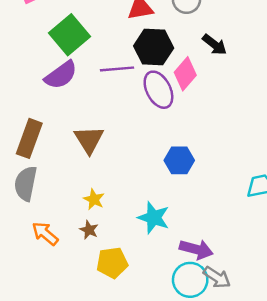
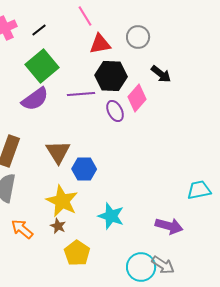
purple ellipse: (158, 90) -> (115, 111), size x0.7
blue hexagon: (179, 160) -> (84, 169), moved
yellow star: (94, 199) -> (62, 201), size x1.8
purple arrow: (196, 249) -> (169, 226), moved
yellow pentagon: (112, 263) -> (77, 253), turned -30

